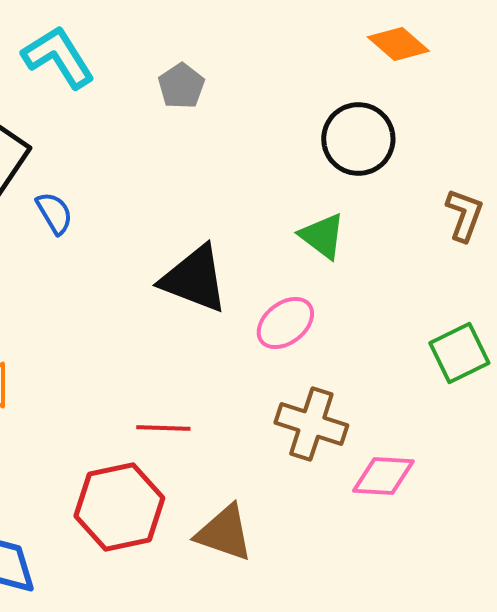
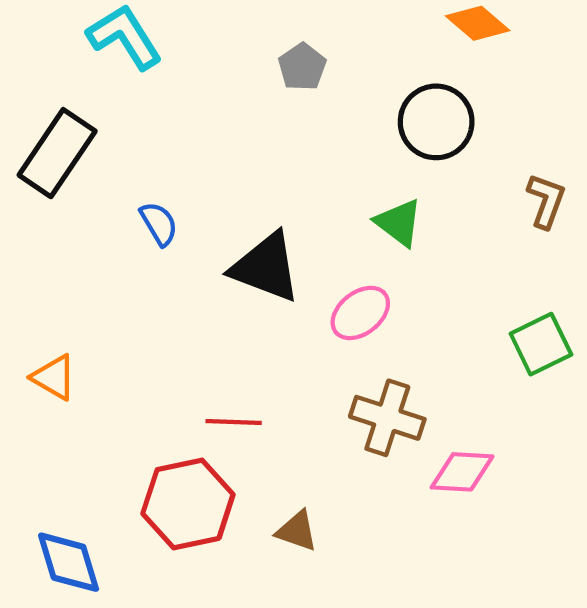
gray pentagon: (181, 86) -> (302, 67), moved
blue semicircle: (54, 213) -> (159, 224), moved
brown triangle: (224, 533) -> (297, 531), size x0.7

